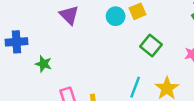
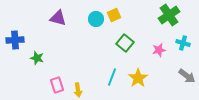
purple triangle: (69, 15) -> (58, 18), turned -30

